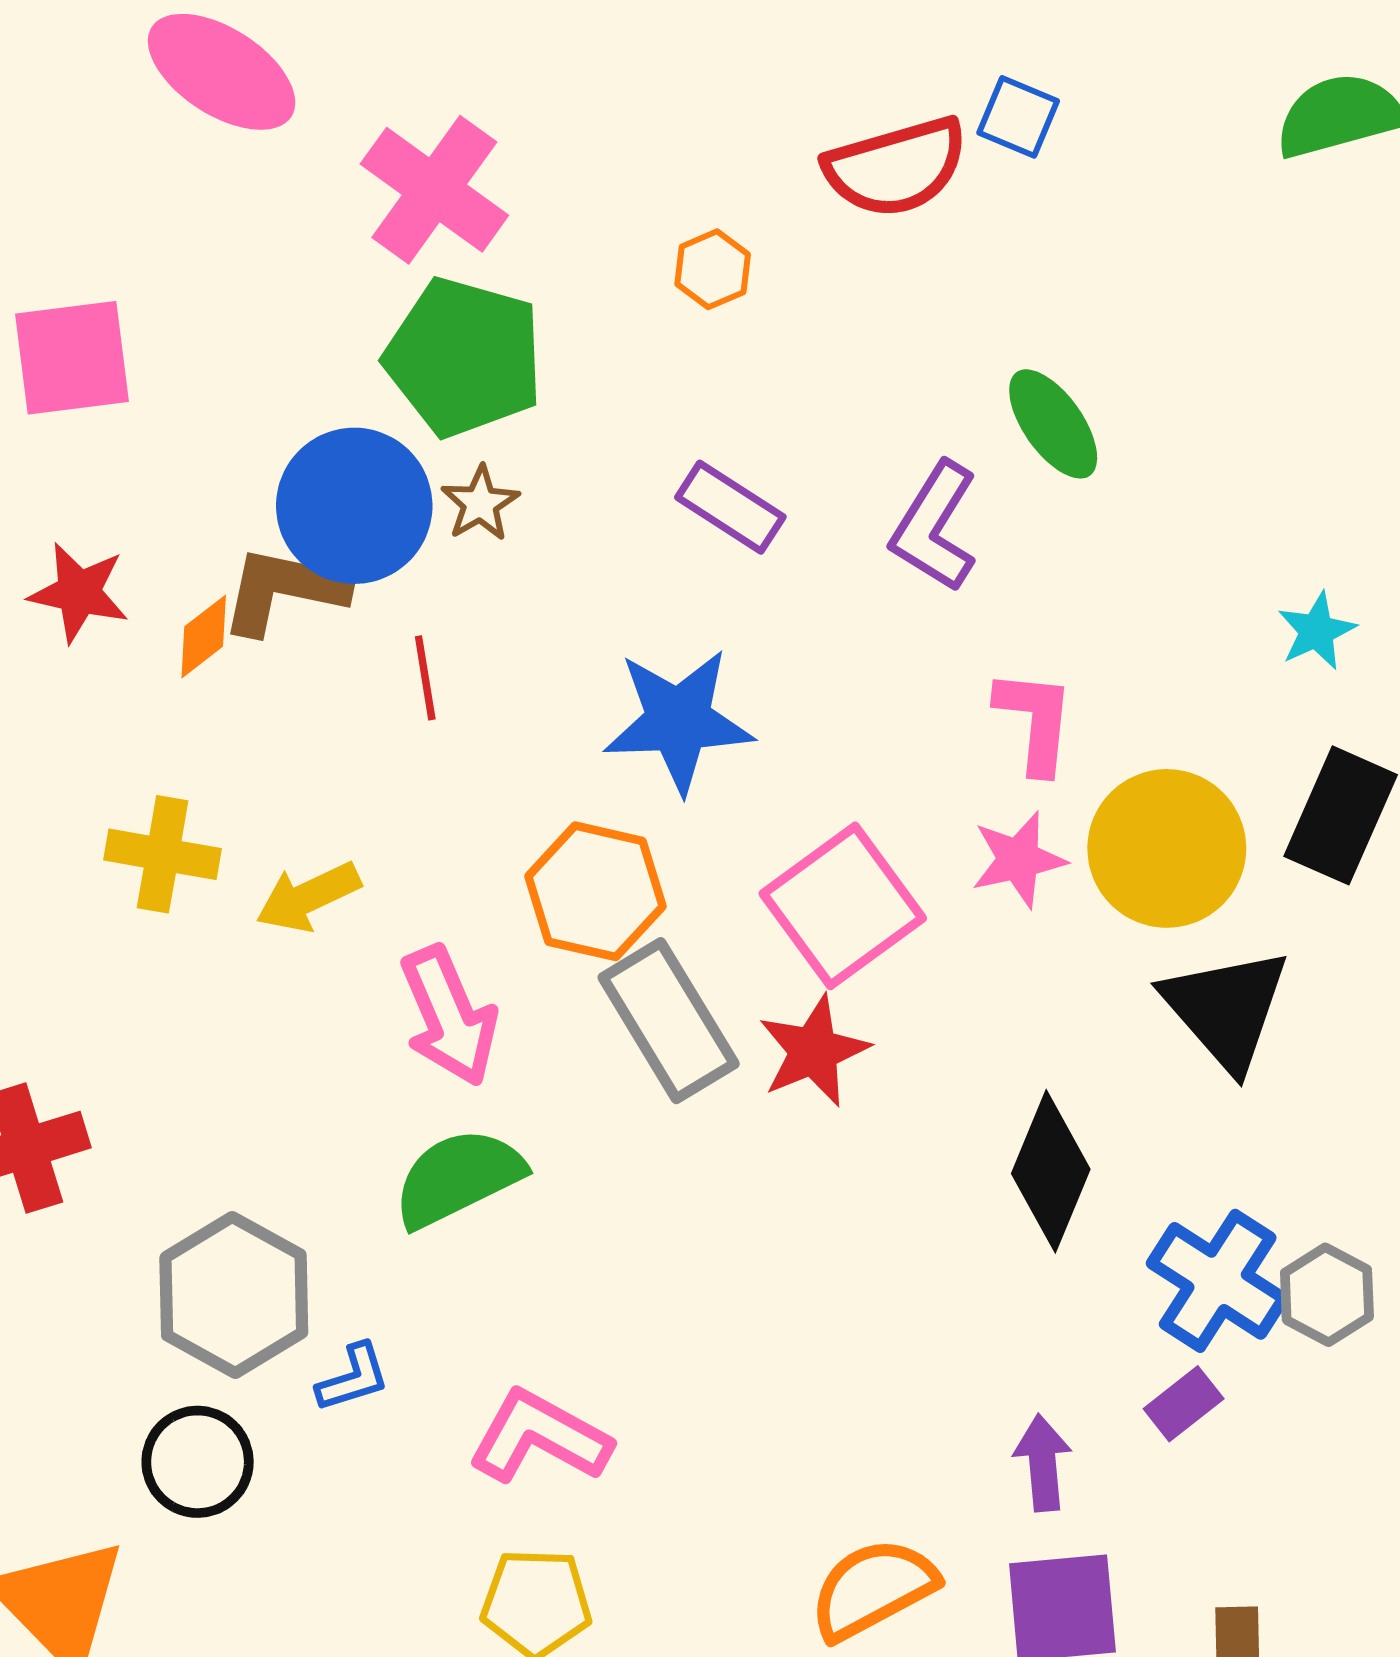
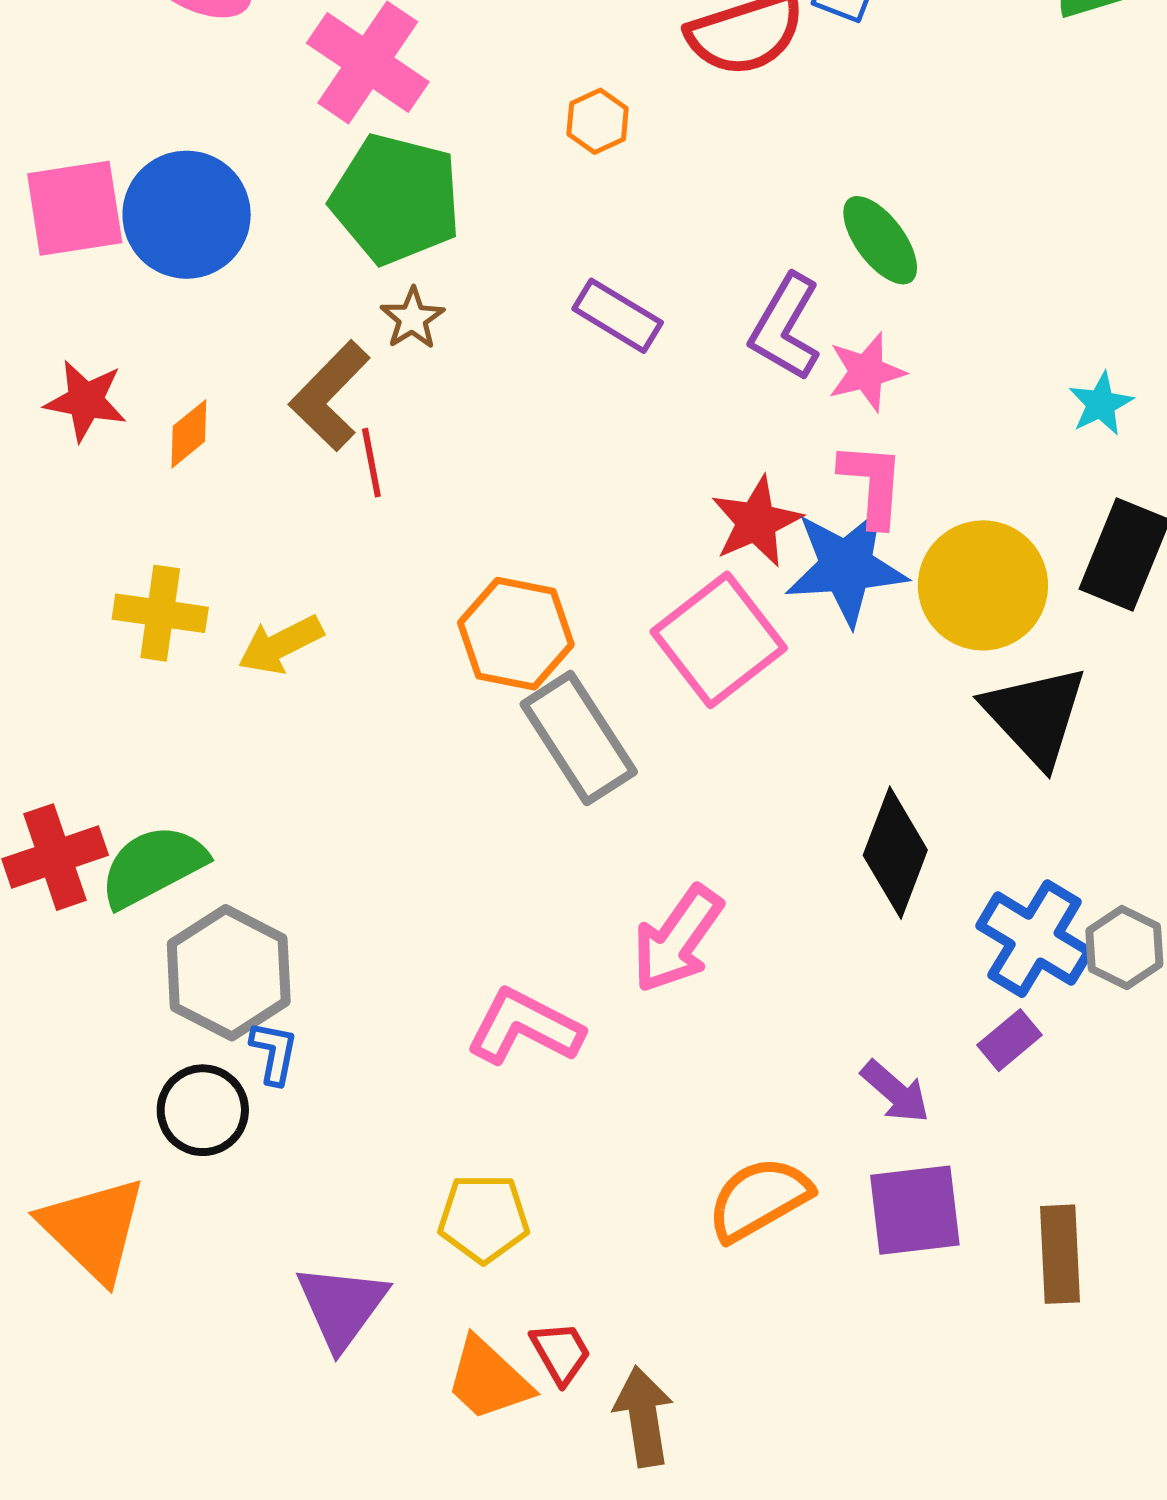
blue circle: (354, 506) -> (187, 215), moved
brown L-shape: (284, 590) -> (330, 396), moved, turned -56
blue star: (678, 721) -> (846, 567), moved
pink star: (1018, 860) -> (866, 372), moved
pink arrow: (449, 1016) -> (677, 939), moved, turned 60
red star: (814, 1051) -> (756, 522), moved
green semicircle: (458, 1178) -> (153, 866), moved
blue L-shape: (353, 1378) -> (274, 1053), moved, turned -60
pink L-shape: (540, 1437) -> (525, 1027), moved
purple arrow: (1043, 1463) -> (895, 1092), turned 138

